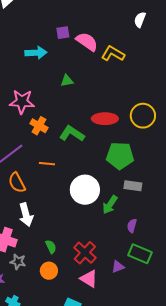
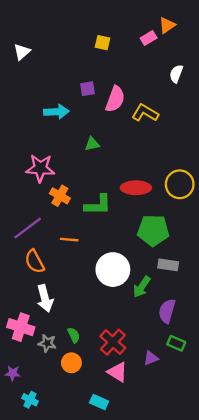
pink semicircle: (87, 42) -> (115, 99), turned 75
green L-shape: (72, 134) -> (98, 205), turned 145
purple semicircle: (132, 226) -> (167, 311), size x1.5
green rectangle: (140, 254) -> (176, 343), size x0.7
gray star: (18, 262) -> (47, 343), moved

